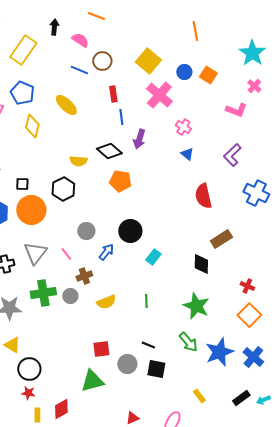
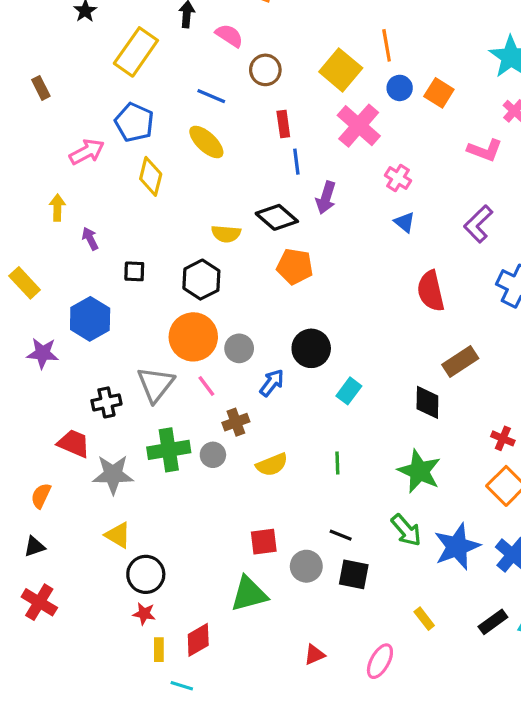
orange line: (195, 31) -> (387, 45), moved
blue line: (79, 70) -> (211, 96), moved
orange circle: (31, 210) -> (193, 337), moved

